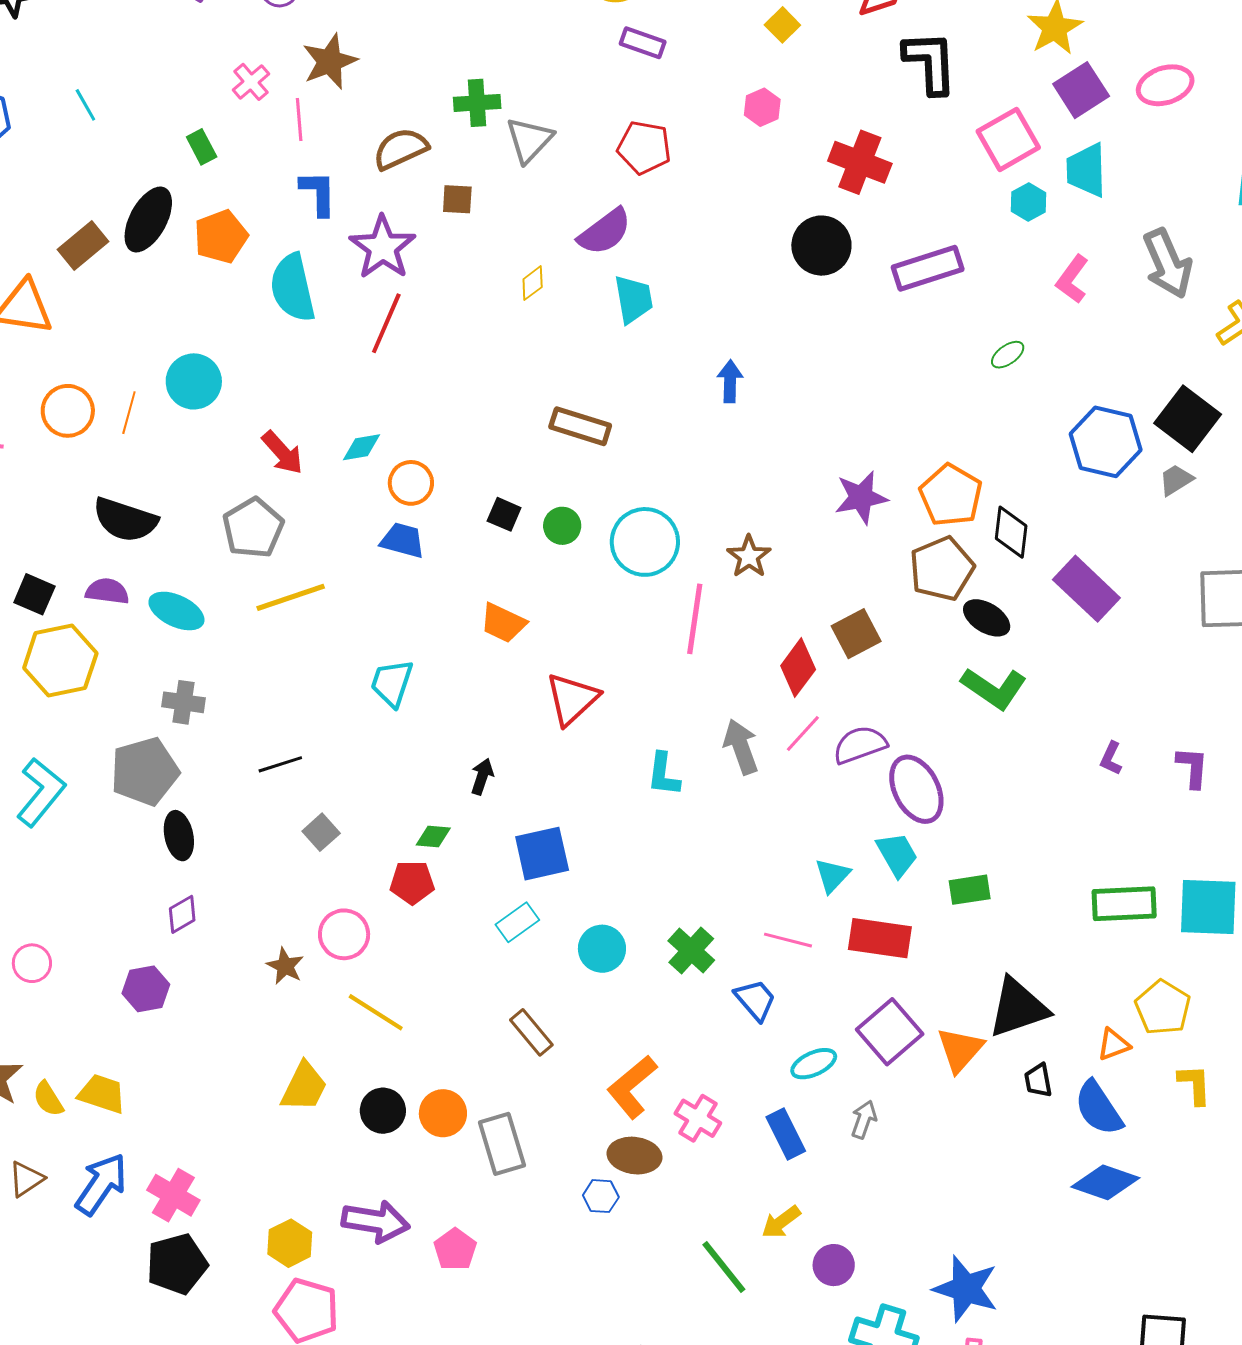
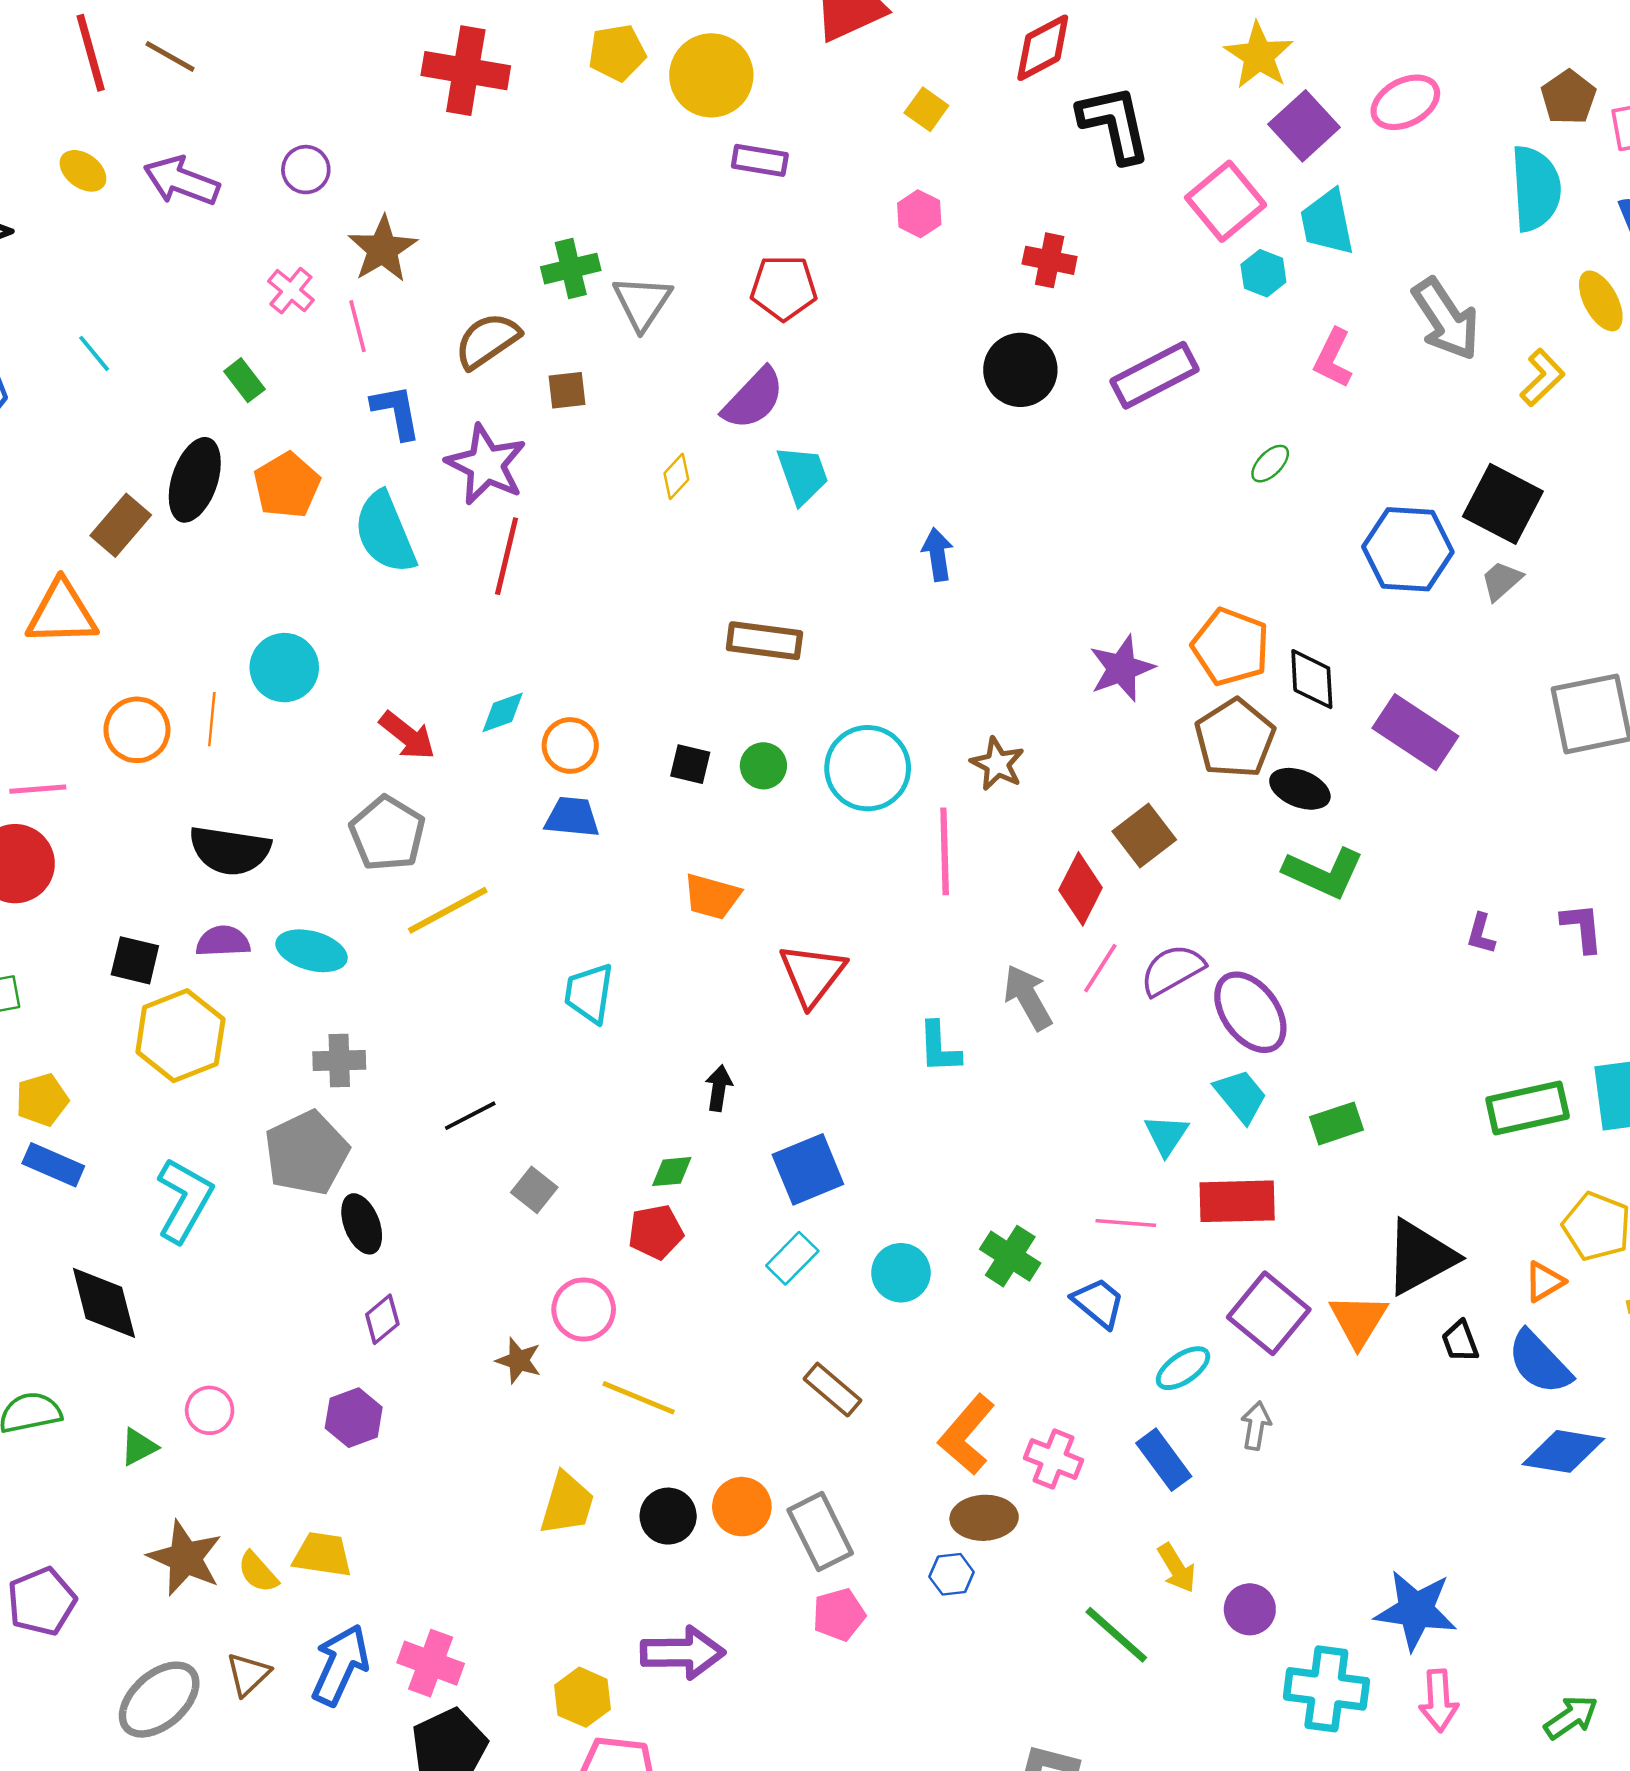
red cross: (860, 162) -> (1050, 260), size x0.7
yellow arrow: (781, 1222) -> (1177, 1568), turned -75
pink pentagon: (455, 1249) -> (839, 1615), moved, turned 30

